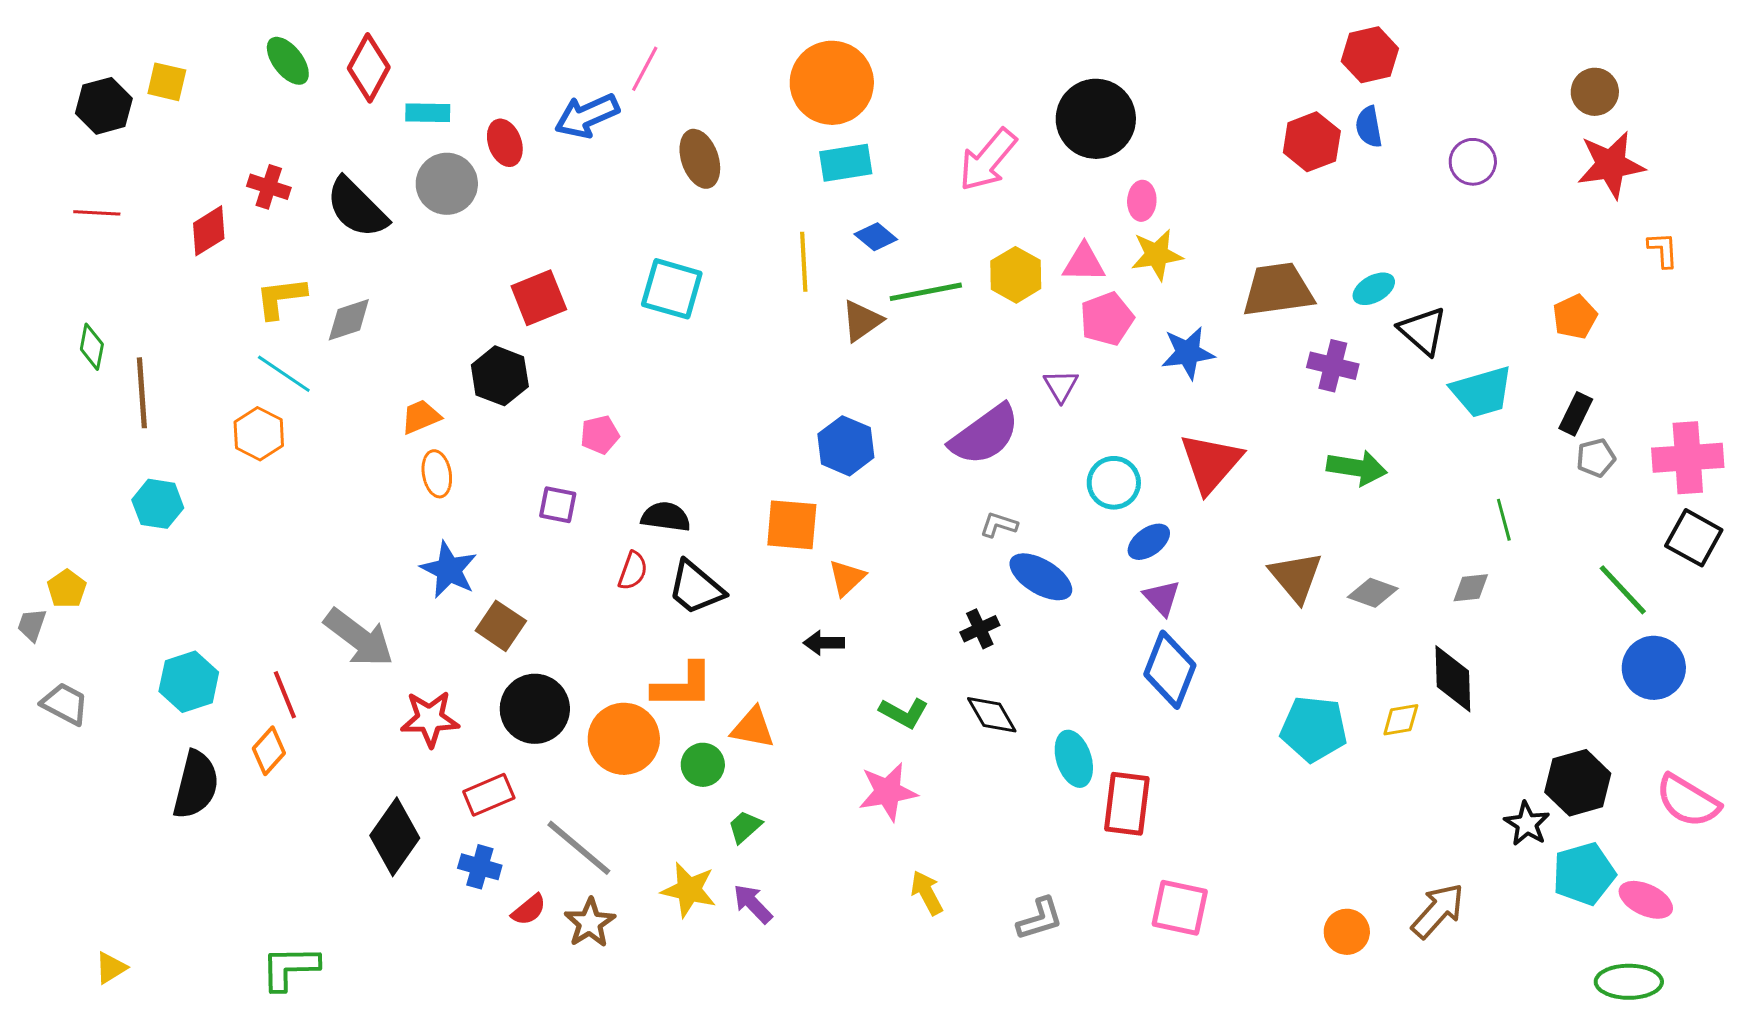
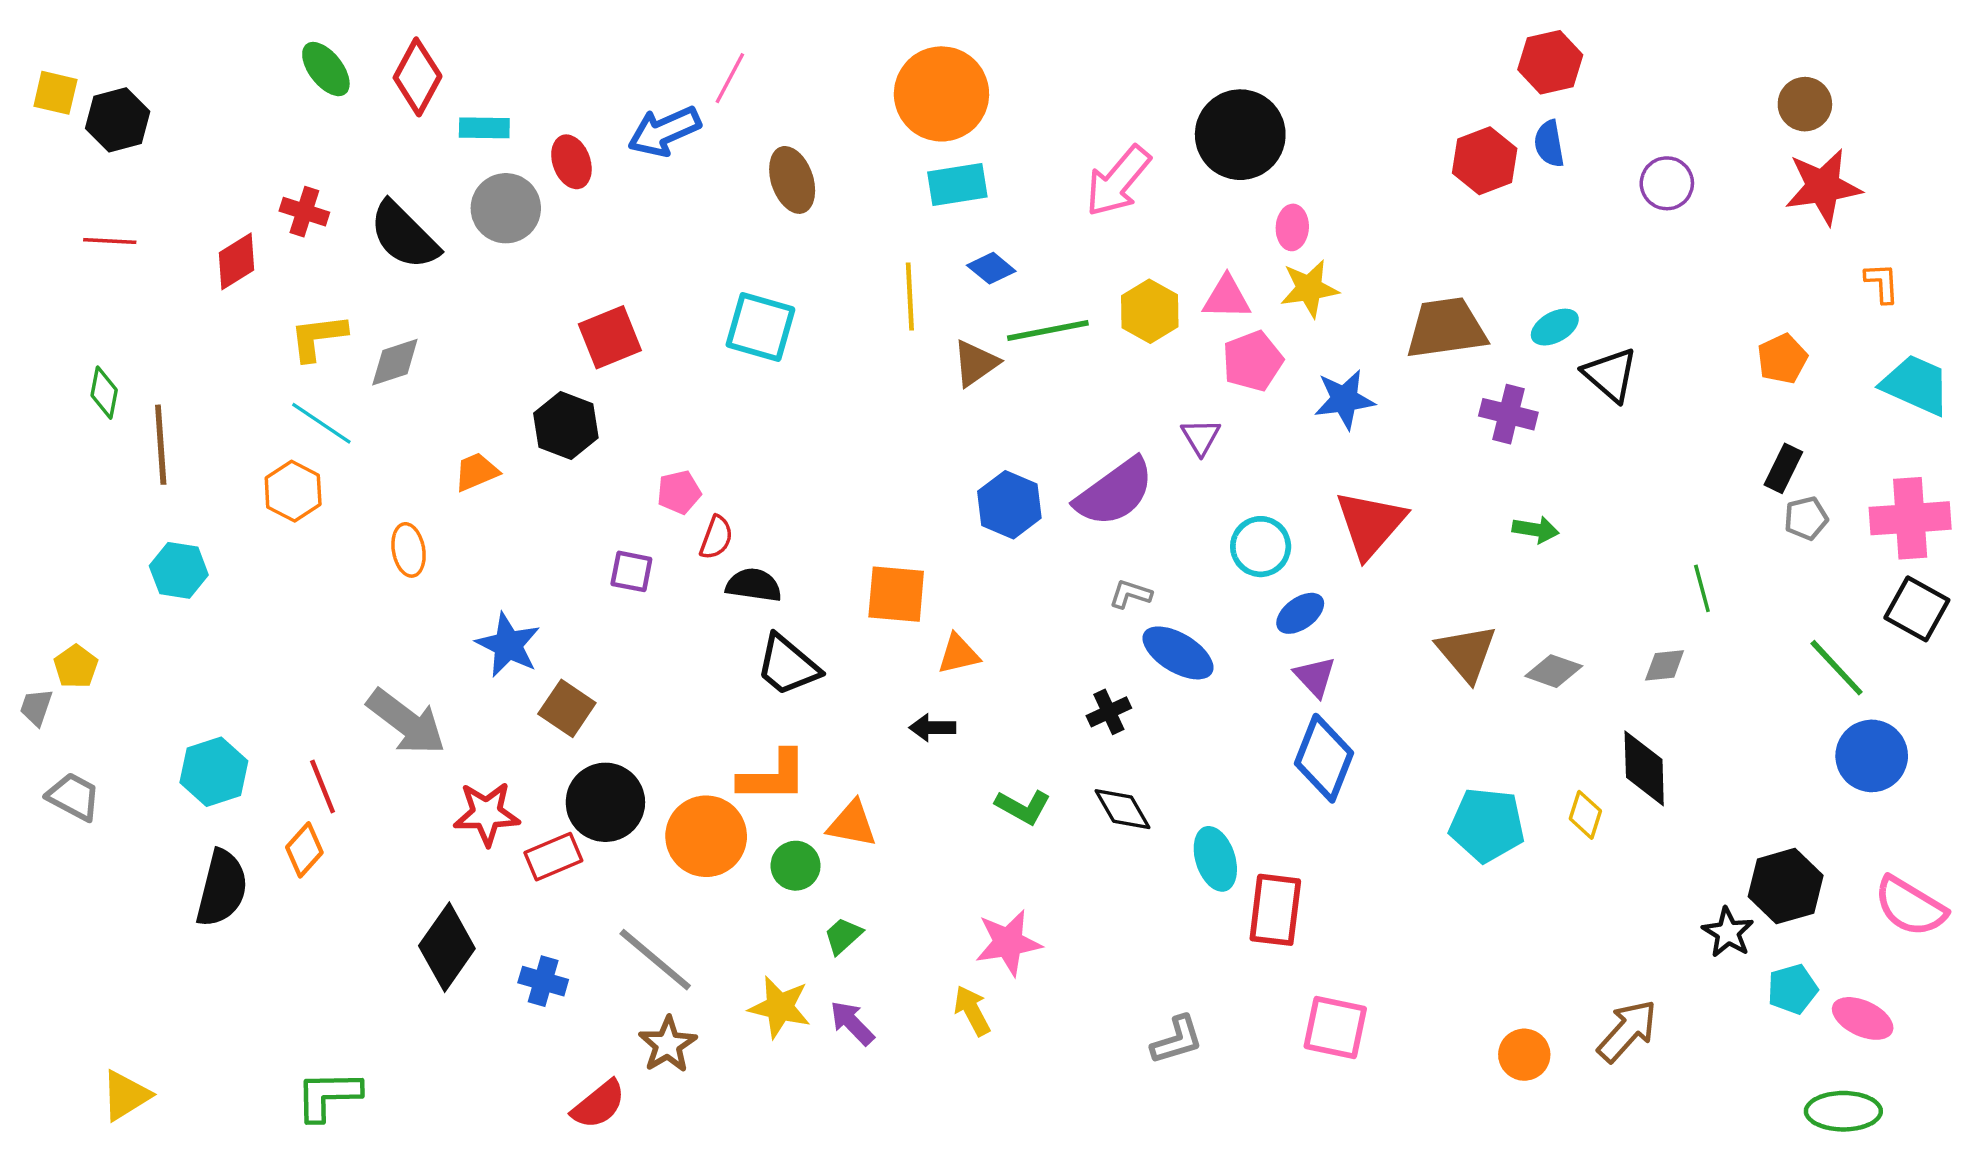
yellow square: (167, 82) -> (55, 93), moved
cyan trapezoid: (1482, 392) -> (1916, 385), moved, turned -140
blue hexagon: (846, 446) -> (1009, 505), moved
green arrow: (1357, 468) -> (1536, 530), size x0.7
orange ellipse: (437, 474) -> (409, 550), moved
red semicircle: (633, 571) -> (716, 538), moved
orange triangle: (847, 578) -> (958, 654), turned 30
yellow diamond: (1401, 720) -> (1585, 815), turned -63
pink star: (888, 792) -> (1008, 943), moved
red rectangle: (489, 795) -> (553, 857), moved
cyan pentagon: (1584, 874) -> (1792, 989), size x0.7
yellow arrow: (927, 893) -> (972, 1011), moved
red semicircle: (529, 910) -> (599, 1104), moved, size x1.4
yellow triangle: (111, 968) -> (126, 1095), size x1.4

